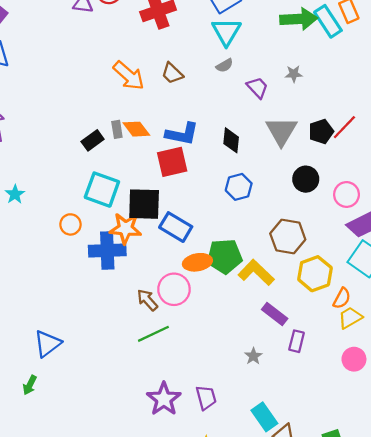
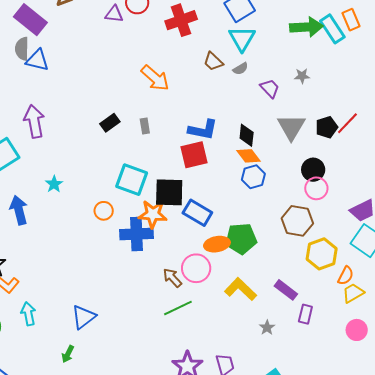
brown trapezoid: (172, 73) -> (213, 61), moved
orange diamond: (136, 129) -> (248, 156), moved
black rectangle: (93, 140) -> (110, 123), moved
pink circle: (347, 194) -> (316, 188), moved
yellow L-shape: (256, 272) -> (240, 289), moved

